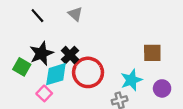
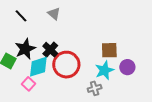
brown square: (152, 53) -> (109, 50), moved
purple circle: (162, 88) -> (127, 67), moved

